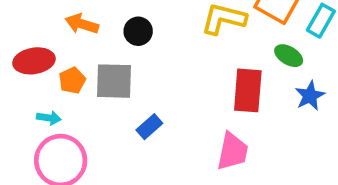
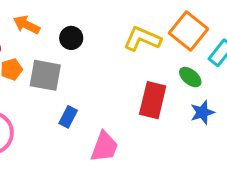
blue rectangle: (149, 127) -> (68, 117), turned -30
pink trapezoid: (232, 151) -> (104, 147), moved

